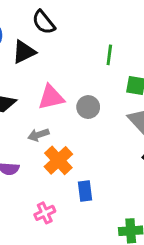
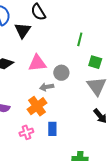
black triangle: (24, 52) -> (23, 30), turned -36
gray arrow: (38, 135) -> (47, 87), moved
pink cross: (45, 213) -> (26, 132), moved

